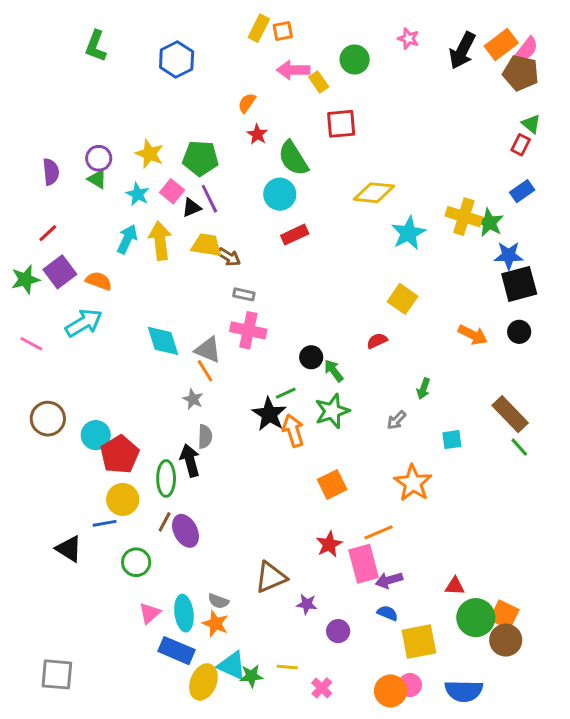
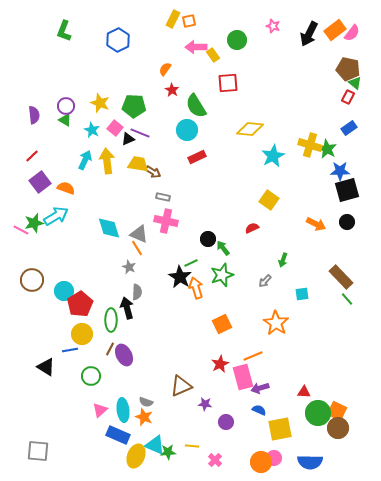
brown pentagon: (521, 73) -> (348, 69), moved
purple line: (209, 199) -> (140, 133), turned -42
green star: (25, 279) -> (34, 223), moved

